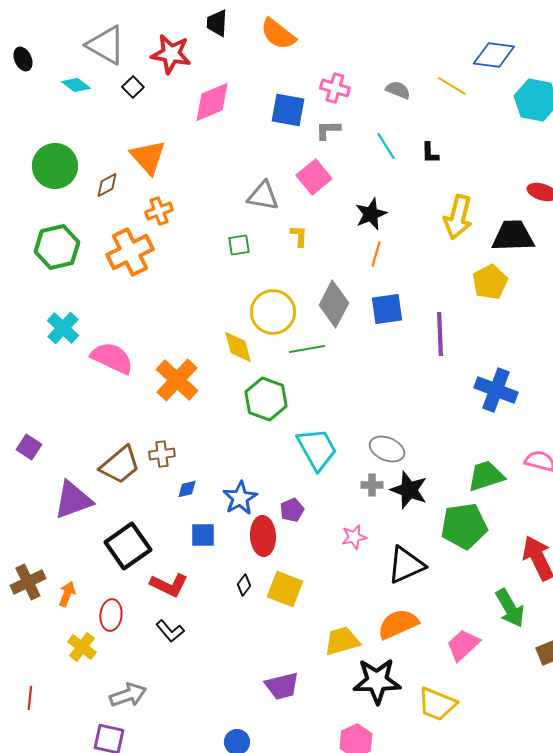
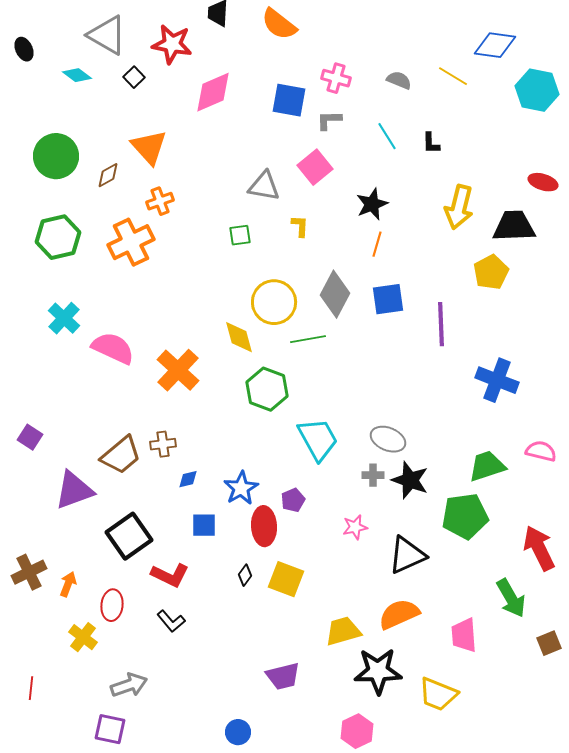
pink trapezoid: (463, 645) -> (464, 635), turned -51

